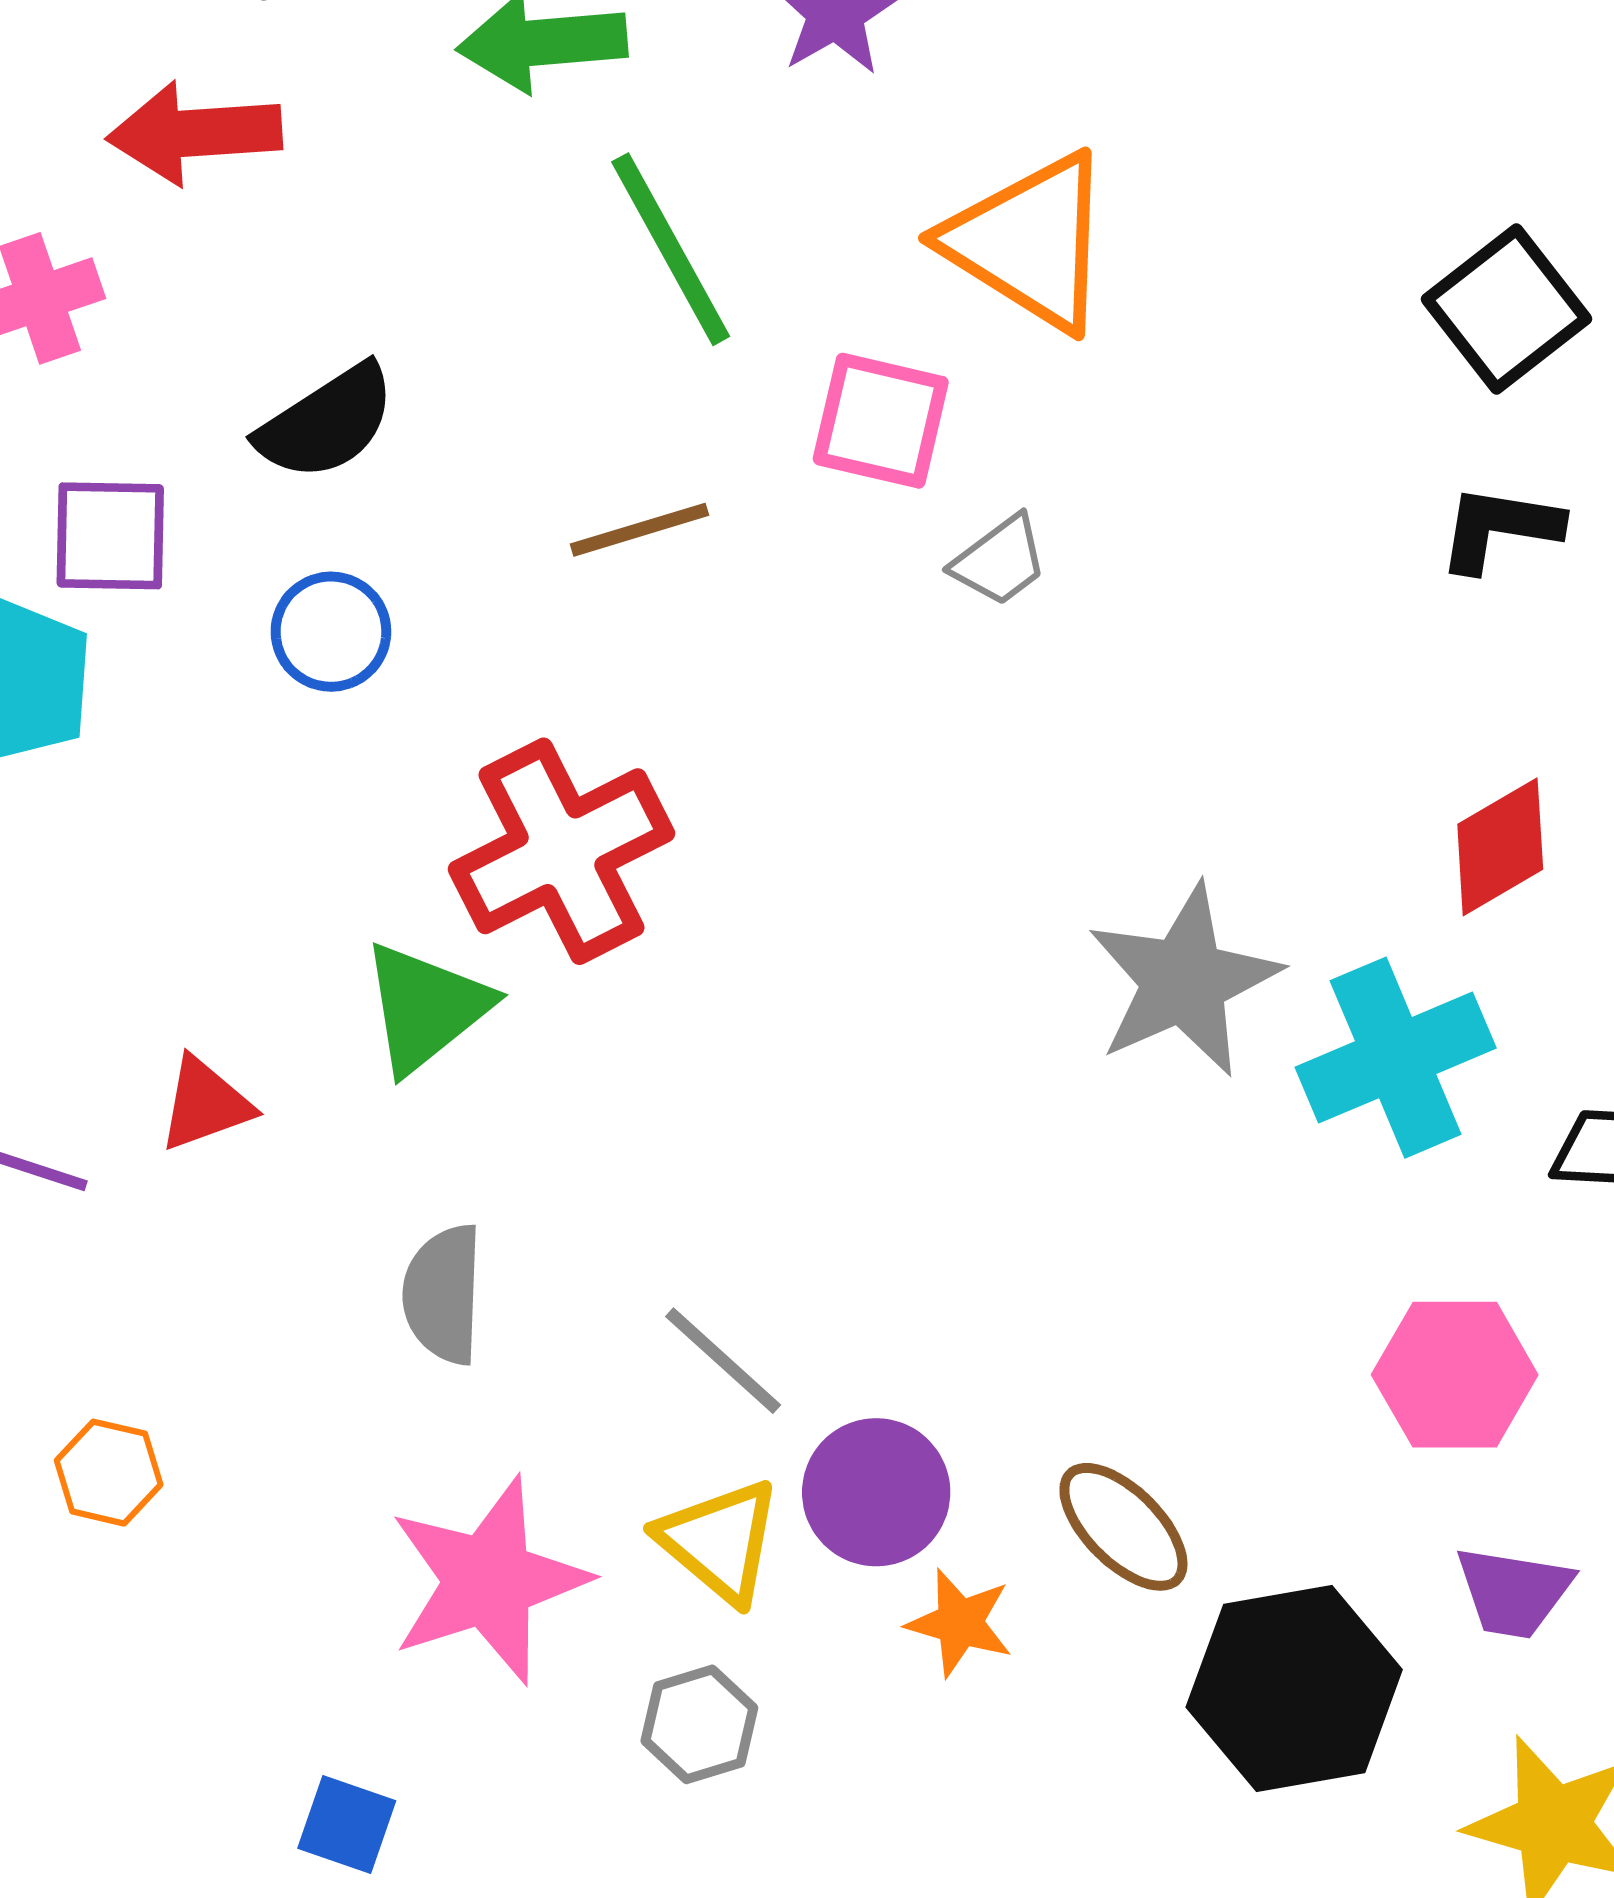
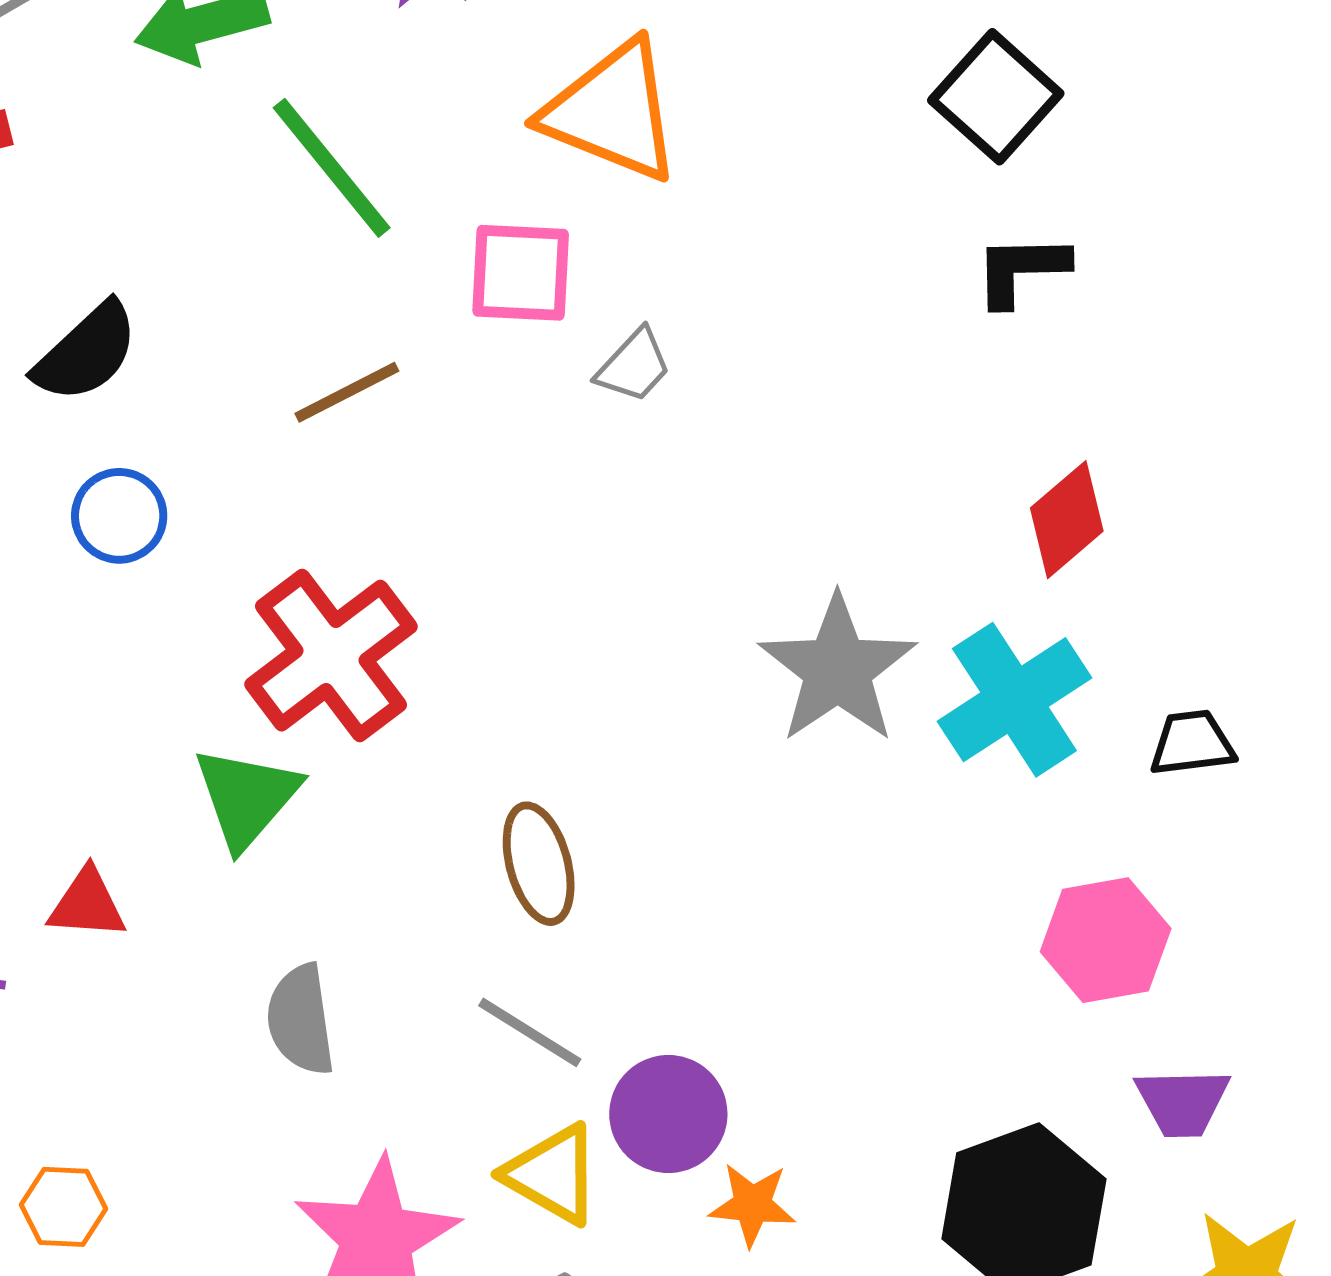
red triangle: (205, 1104) -> (87, 904), turned 34
brown ellipse: (1123, 1527) -> (539, 864), moved, turned 40

